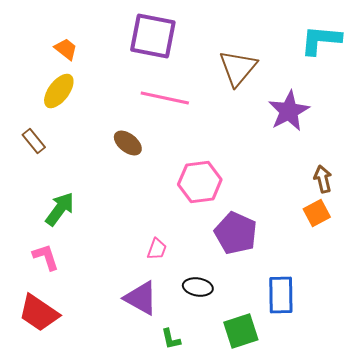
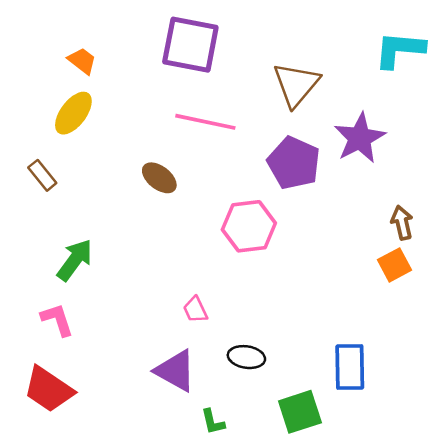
purple pentagon: (236, 233) -> (294, 163), moved
pink trapezoid: (157, 249) -> (195, 310), turned 135

